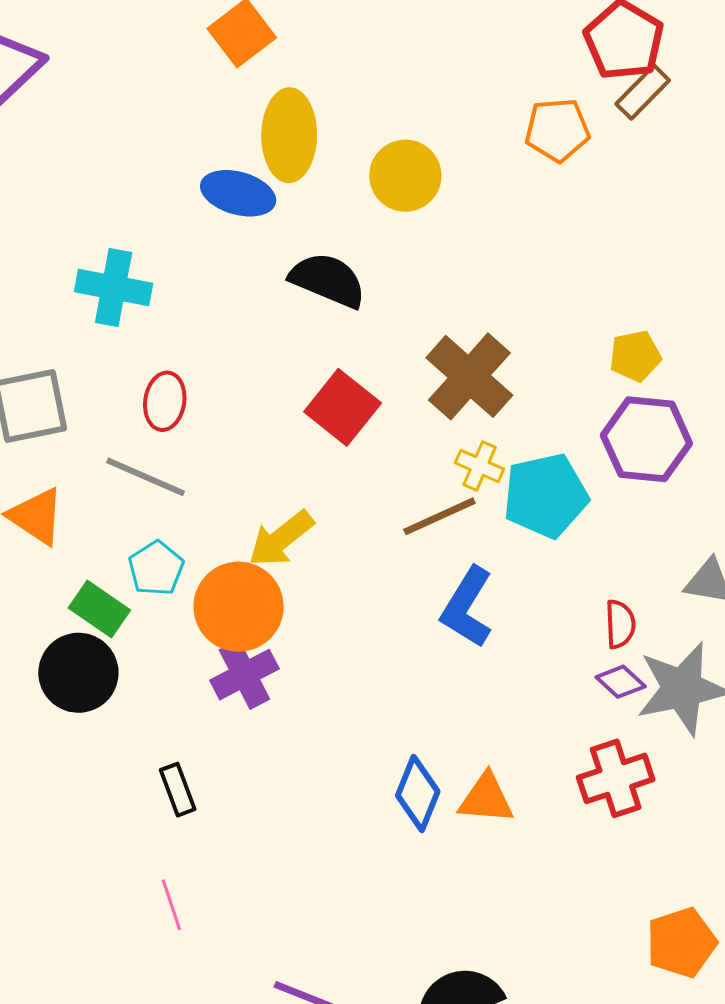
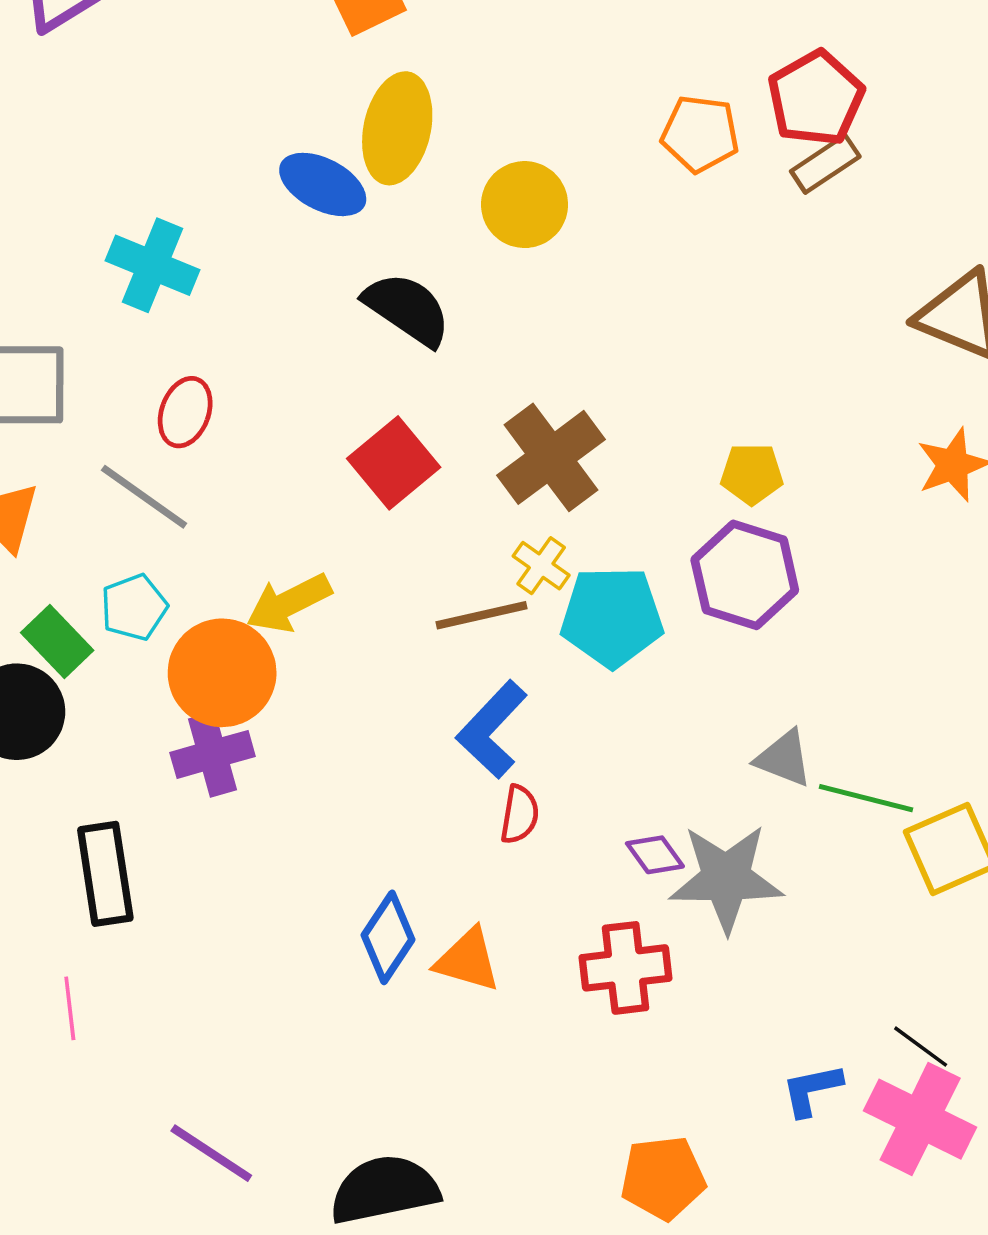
orange pentagon: (557, 130) -> (700, 134), moved
red semicircle: (620, 624) -> (520, 814), moved
black rectangle: (178, 790) -> (105, 874), size x1.6

